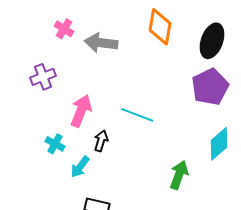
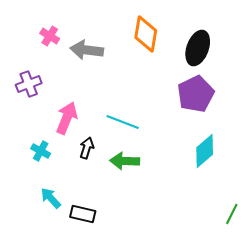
cyan arrow: (80, 167) -> (51, 198), moved, turned 100
green arrow: (179, 175) -> (125, 161), moved, turned -108

